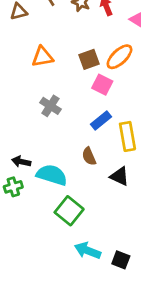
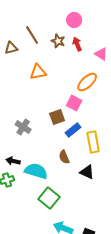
orange triangle: (42, 57) -> (38, 72), moved
brown square: (89, 59) -> (57, 117), moved
gray cross: (50, 106) -> (23, 127), moved

